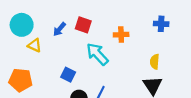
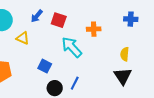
blue arrow: (59, 29) -> (37, 16), moved
yellow triangle: (35, 45) -> (23, 38), moved

